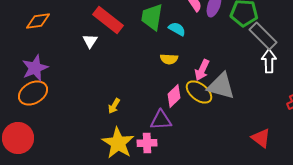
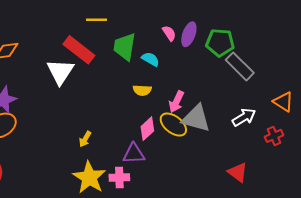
white triangle: (90, 41) -> (60, 72), size x1.8
white arrow: (269, 61) -> (244, 117), moved, turned 60

